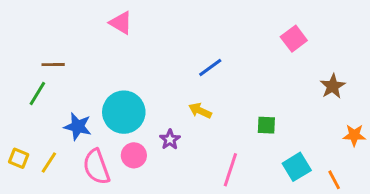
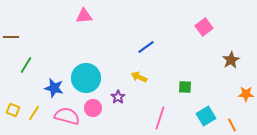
pink triangle: (121, 23) -> (84, 16), turned -36
brown line: (53, 65) -> (11, 37), moved
pink semicircle: (96, 167) -> (67, 116), turned 125

